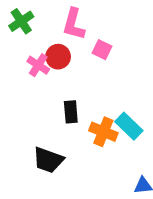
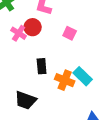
pink square: (102, 50) -> (70, 33), moved

